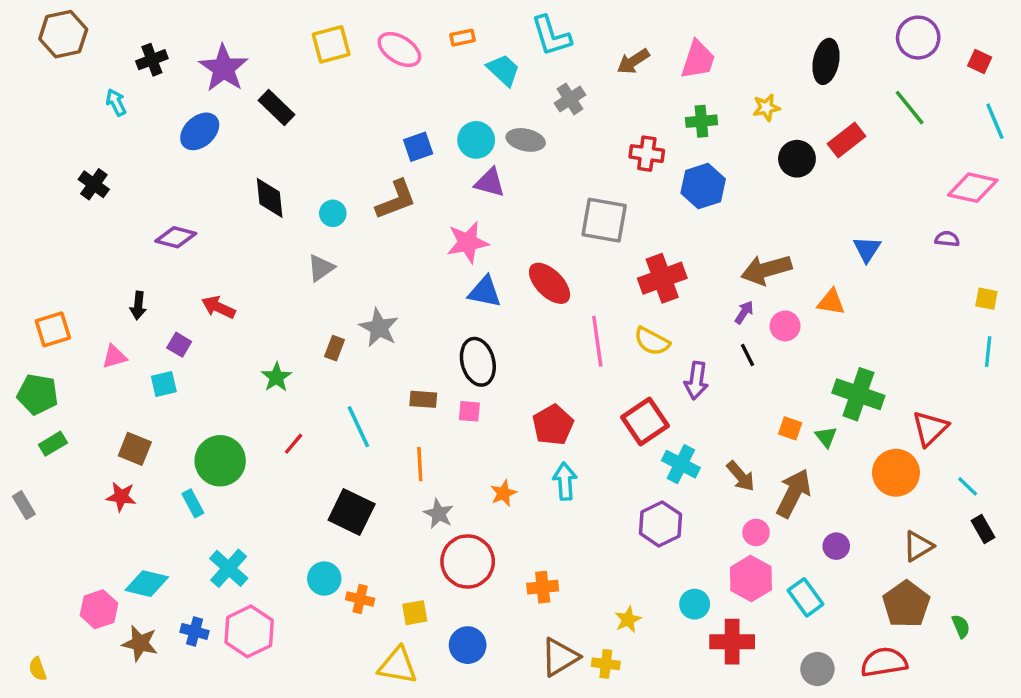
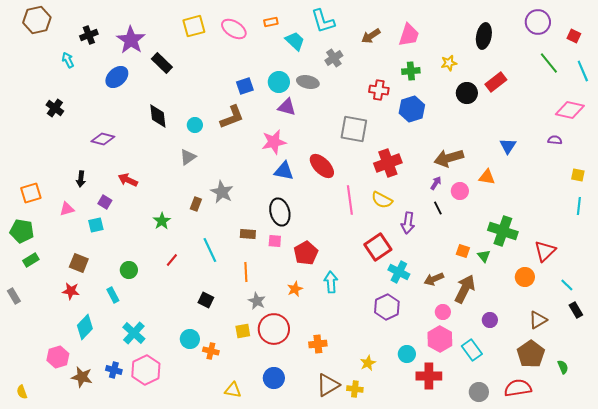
green line: (910, 108) -> (549, 63), moved
red pentagon: (553, 425) -> (306, 253), moved
green circle: (220, 461) -> (129, 270), size x0.6
orange circle: (896, 473) -> (525, 277), size x0.7
brown arrow: (741, 476) -> (434, 279), turned 108
black square: (352, 512) -> (206, 300), size x0.6
cyan diamond: (147, 584) -> (85, 327), moved, turned -60
yellow square: (415, 613) -> (243, 331), moved
yellow triangle: (398, 666) -> (233, 390), size x0.7

